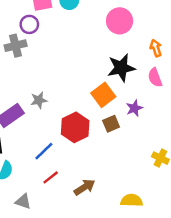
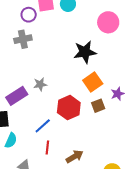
purple circle: (29, 24) -> (29, 15), moved
black star: (121, 68) -> (85, 52), moved
red line: (51, 177) -> (47, 147), turned -48

